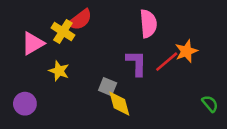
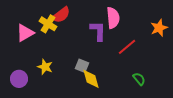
orange star: (186, 51) -> (159, 28), moved
purple L-shape: (136, 63) -> (98, 31), moved
yellow star: (59, 71) -> (45, 67), moved
green semicircle: (210, 104) -> (139, 79), moved

